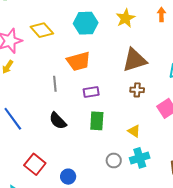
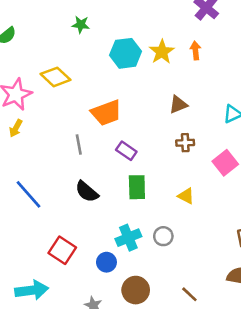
orange arrow: (161, 14) -> (195, 51), moved
cyan hexagon: (86, 23) -> (126, 53), moved
brown triangle: (134, 60) -> (178, 105), size x0.6
purple rectangle: (91, 92) -> (126, 151), turned 49
cyan cross: (140, 158) -> (128, 238), moved

